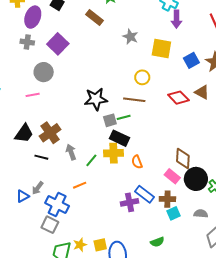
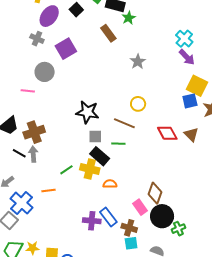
purple arrow: (176, 19) -> (187, 57), turned -60
yellow square: (161, 48) -> (197, 86), moved
green line: (124, 117) -> (118, 144), moved
gray arrow: (71, 152) -> (33, 154), moved
orange semicircle: (137, 162) -> (110, 184), turned 96

